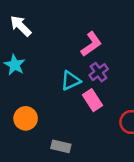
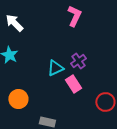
pink L-shape: (91, 44) -> (74, 16), moved, turned -30

